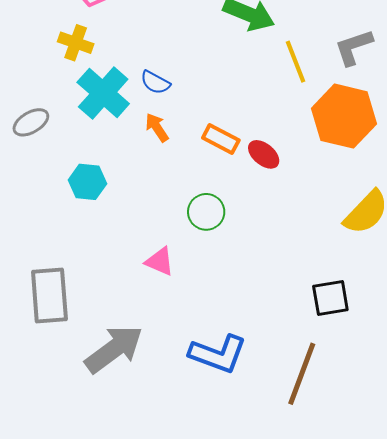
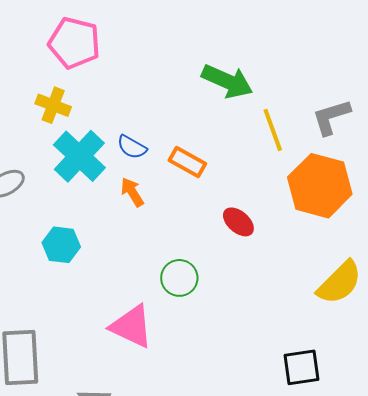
orange rectangle: (221, 139) -> (187, 162), moved
pink triangle: (160, 261) -> (132, 326), size x1.5

